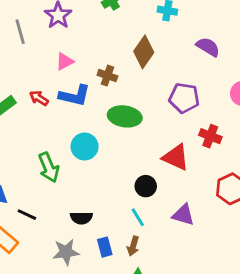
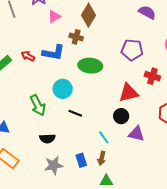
brown diamond: (144, 52) -> (89, 15), moved
pink triangle: (65, 61) -> (54, 17), moved
red triangle: (176, 157) -> (129, 93), turned -35
black circle: (146, 186) -> (121, 116), moved
black line: (27, 215) -> (75, 113), moved
black semicircle: (81, 218) -> (47, 139), moved

